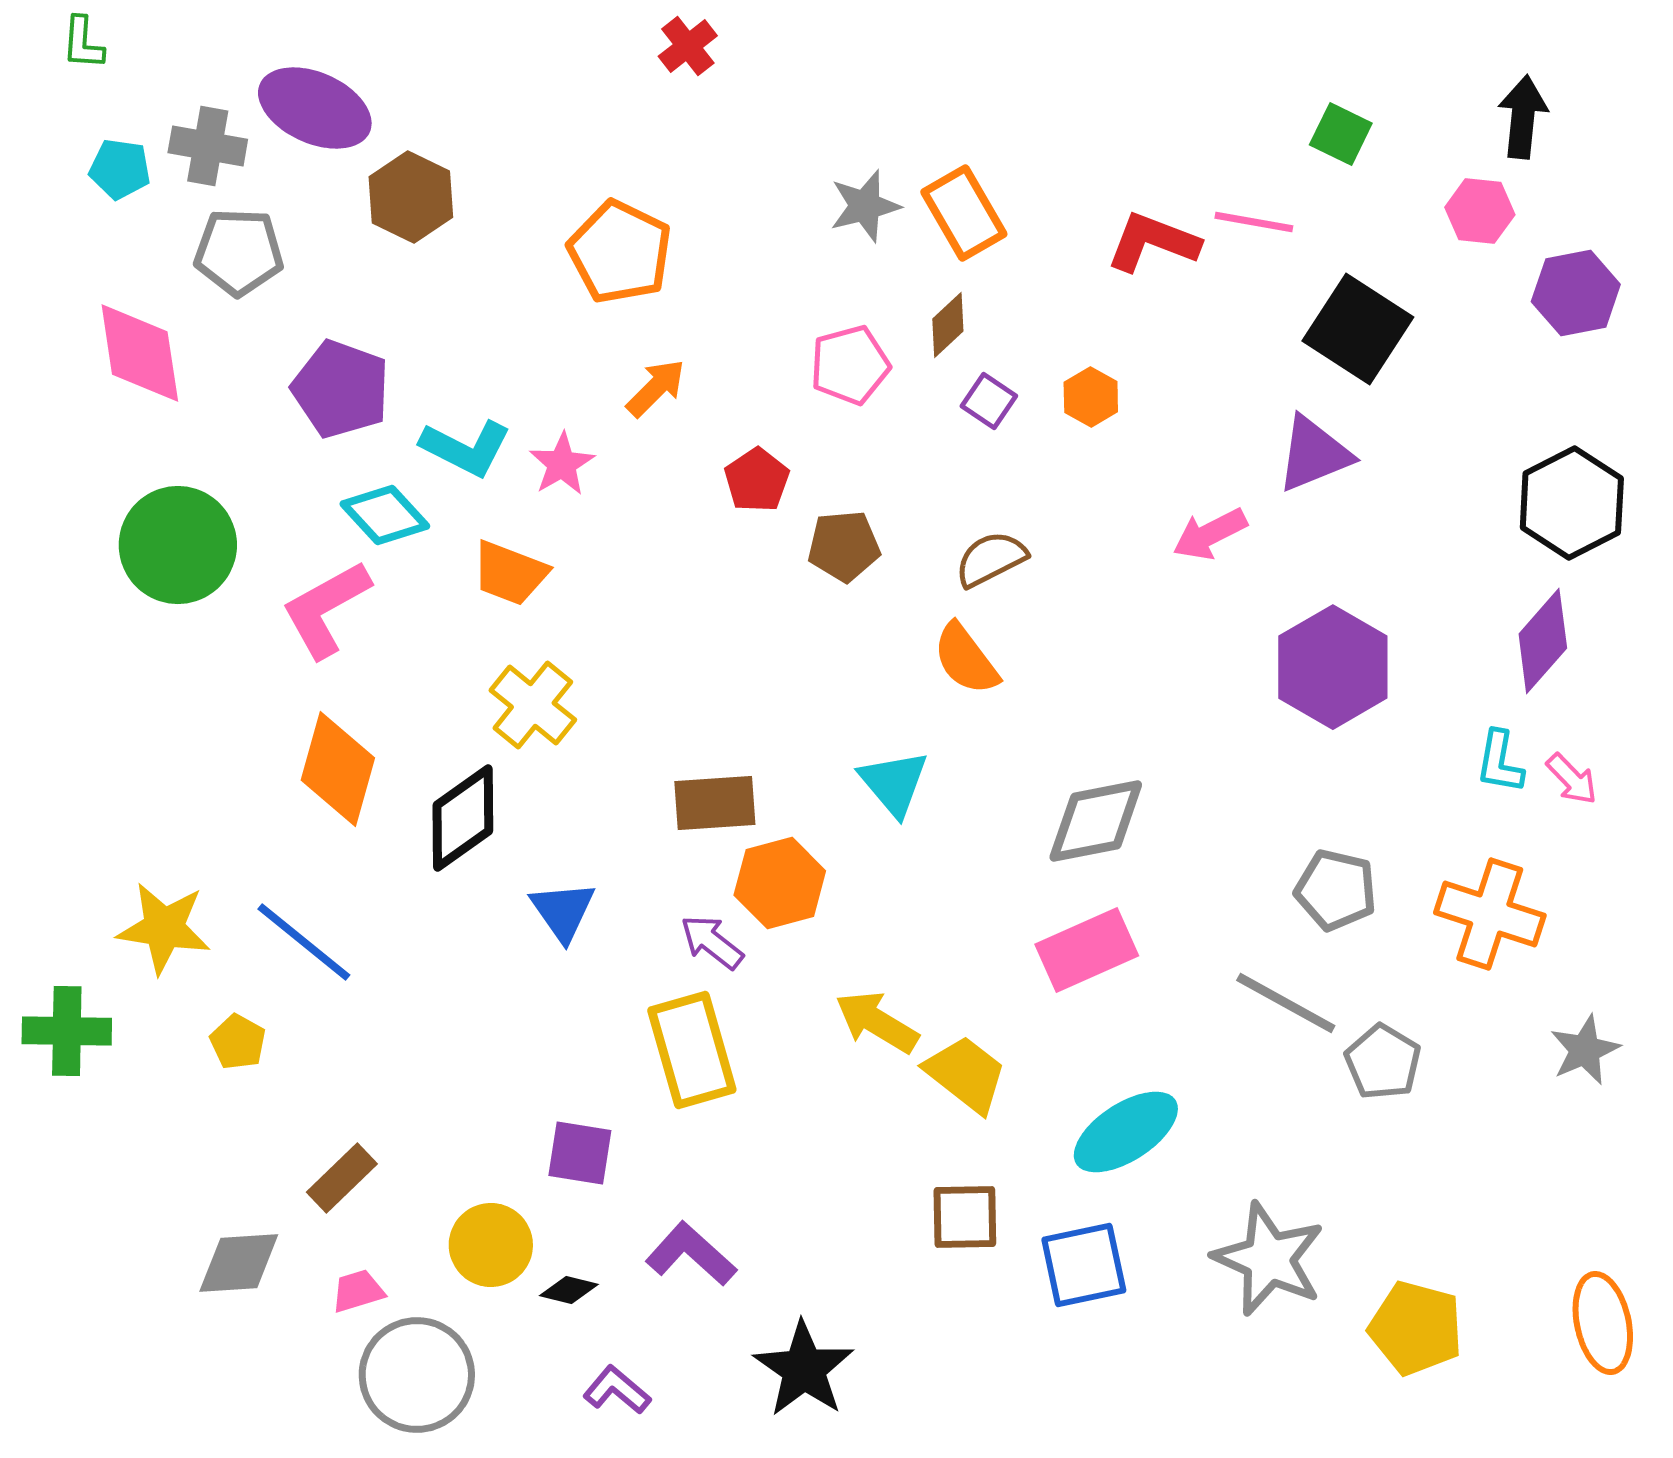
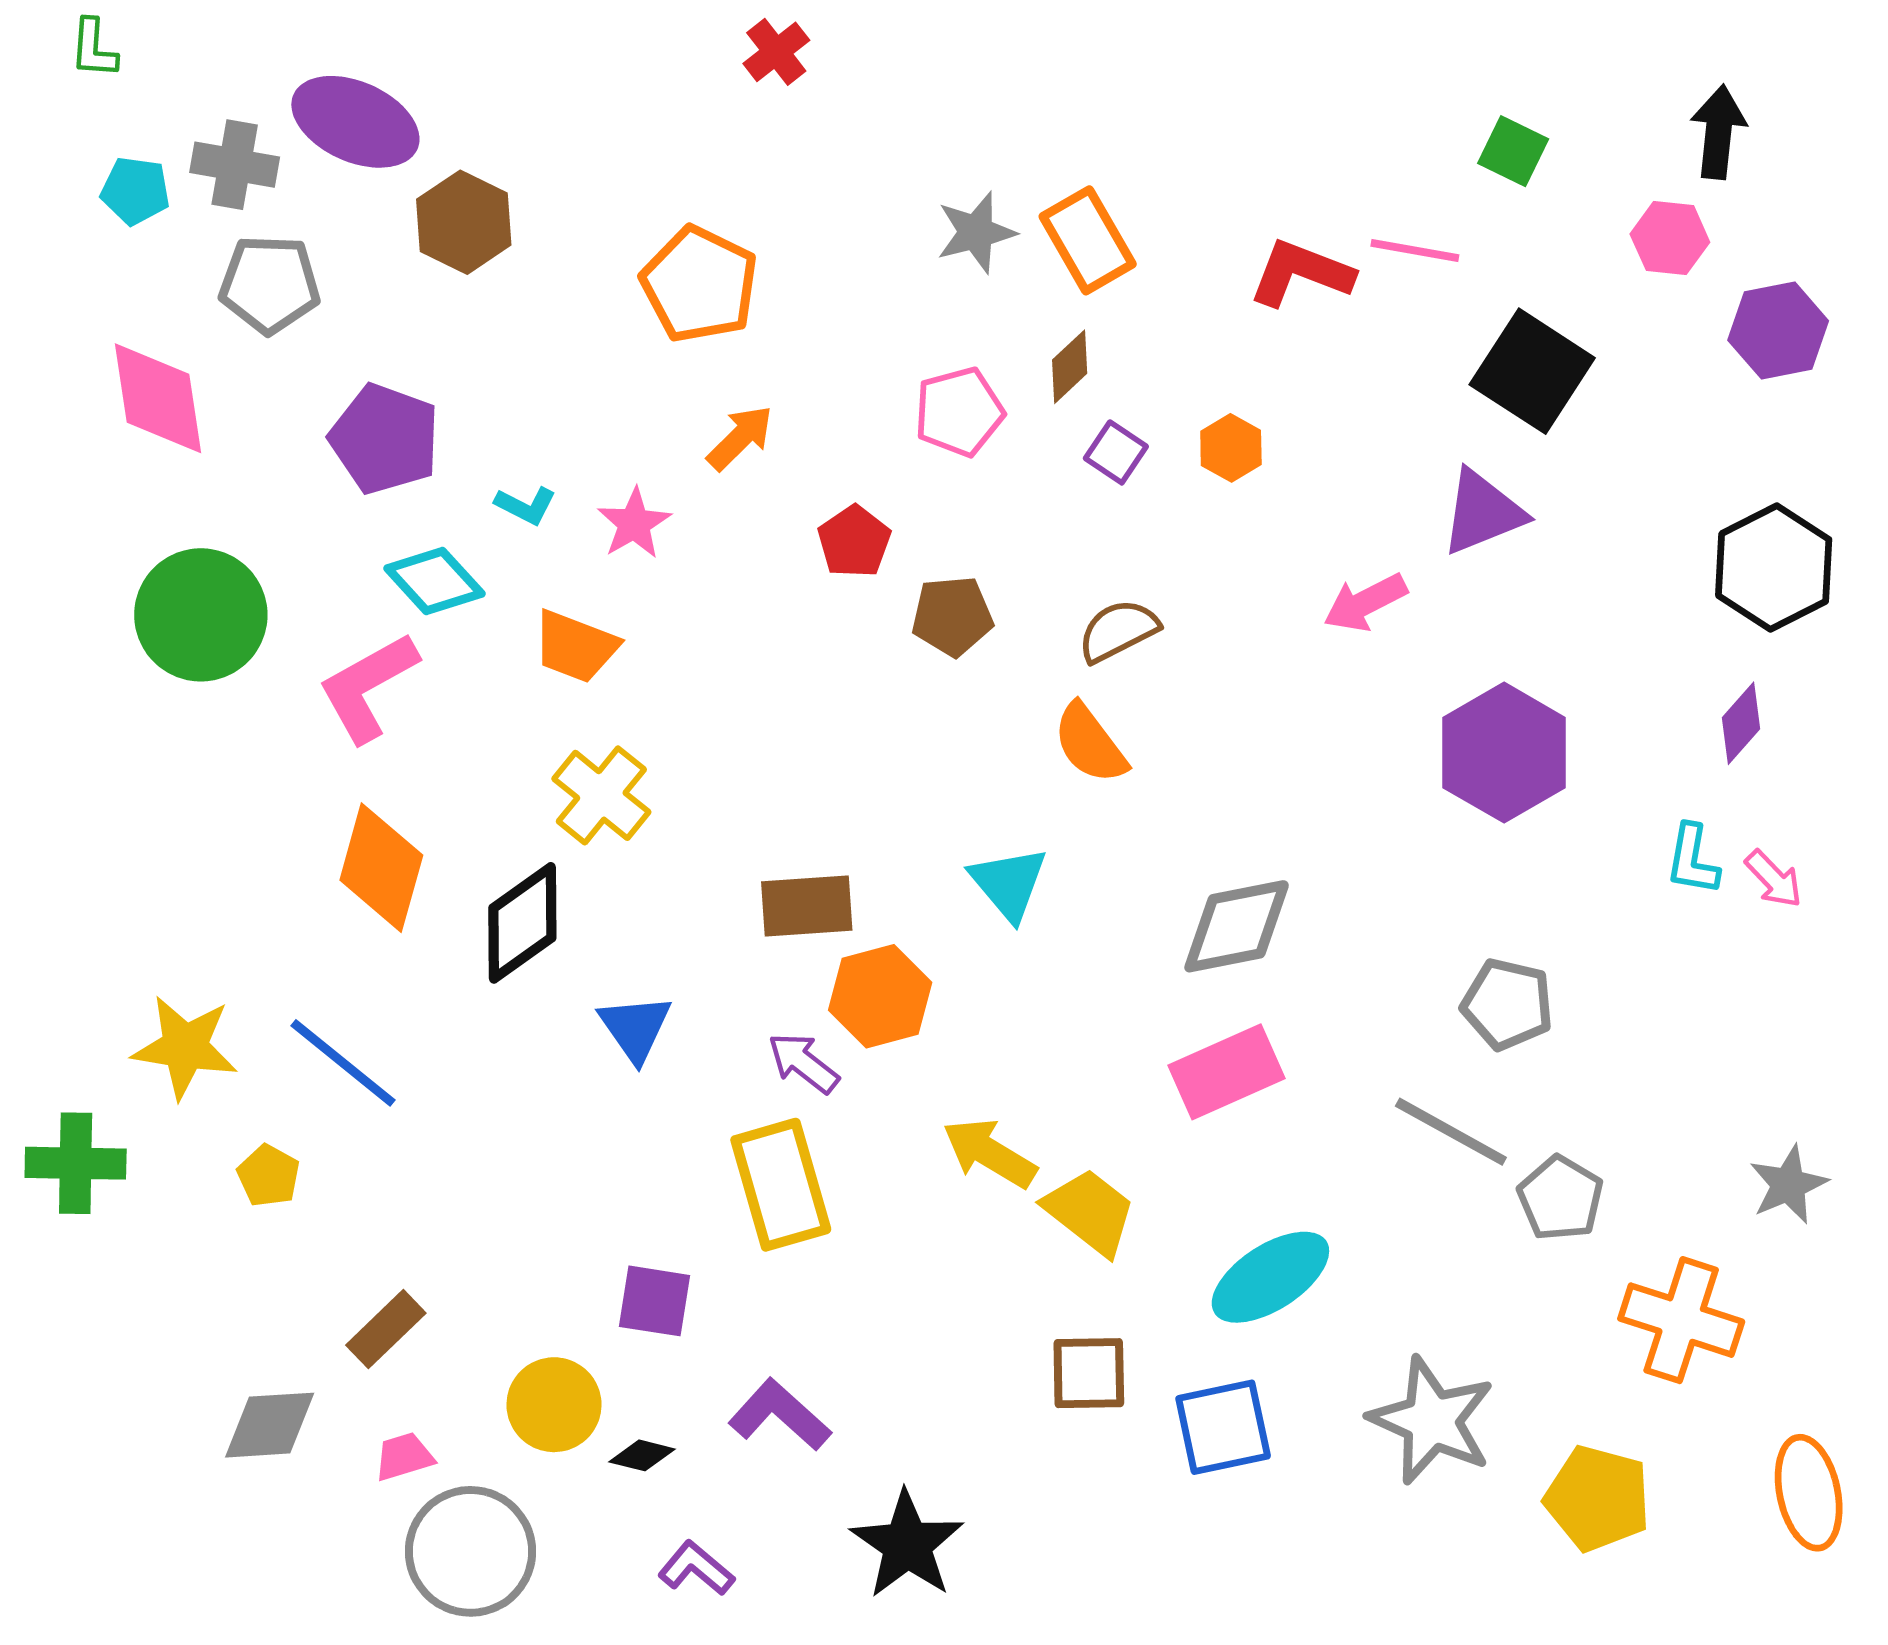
cyan L-shape: (466, 448) -> (526, 505), size x0.6
purple diamond: (1543, 641) -> (1741, 723), size x0.7
orange cross: (1490, 914) -> (1681, 1320), moved

